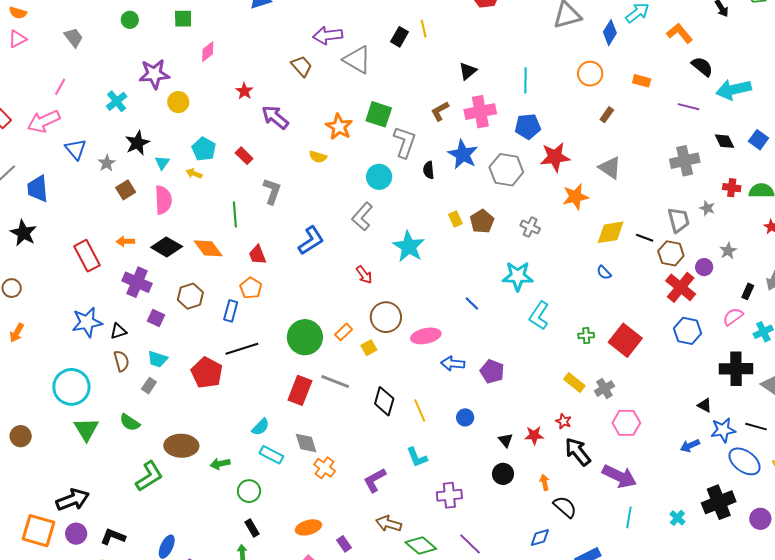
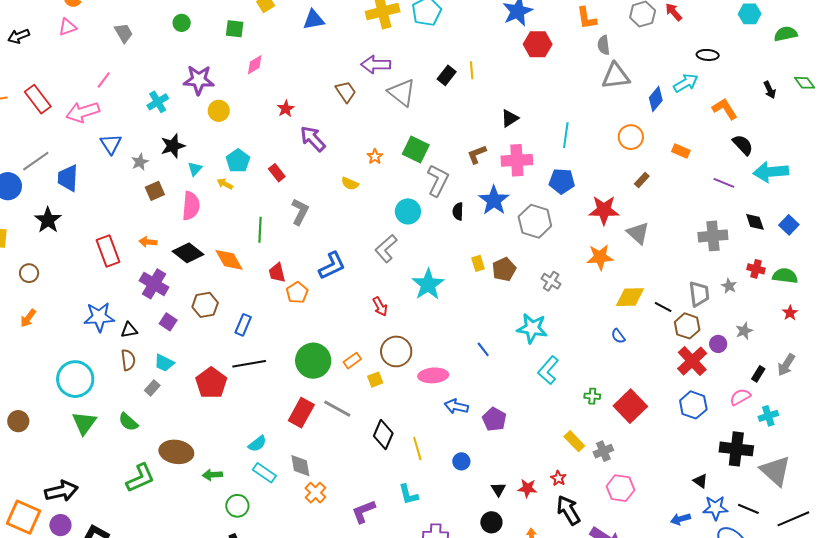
orange star: (339, 127) -> (375, 157), size x0.6
red star: (555, 157) -> (604, 210), moved
orange pentagon: (251, 288) -> (297, 293), moved

